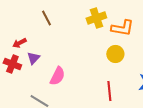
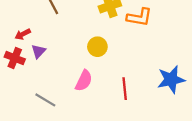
yellow circle: (115, 54) -> (97, 47), moved
pink semicircle: (57, 76) -> (84, 81), moved

